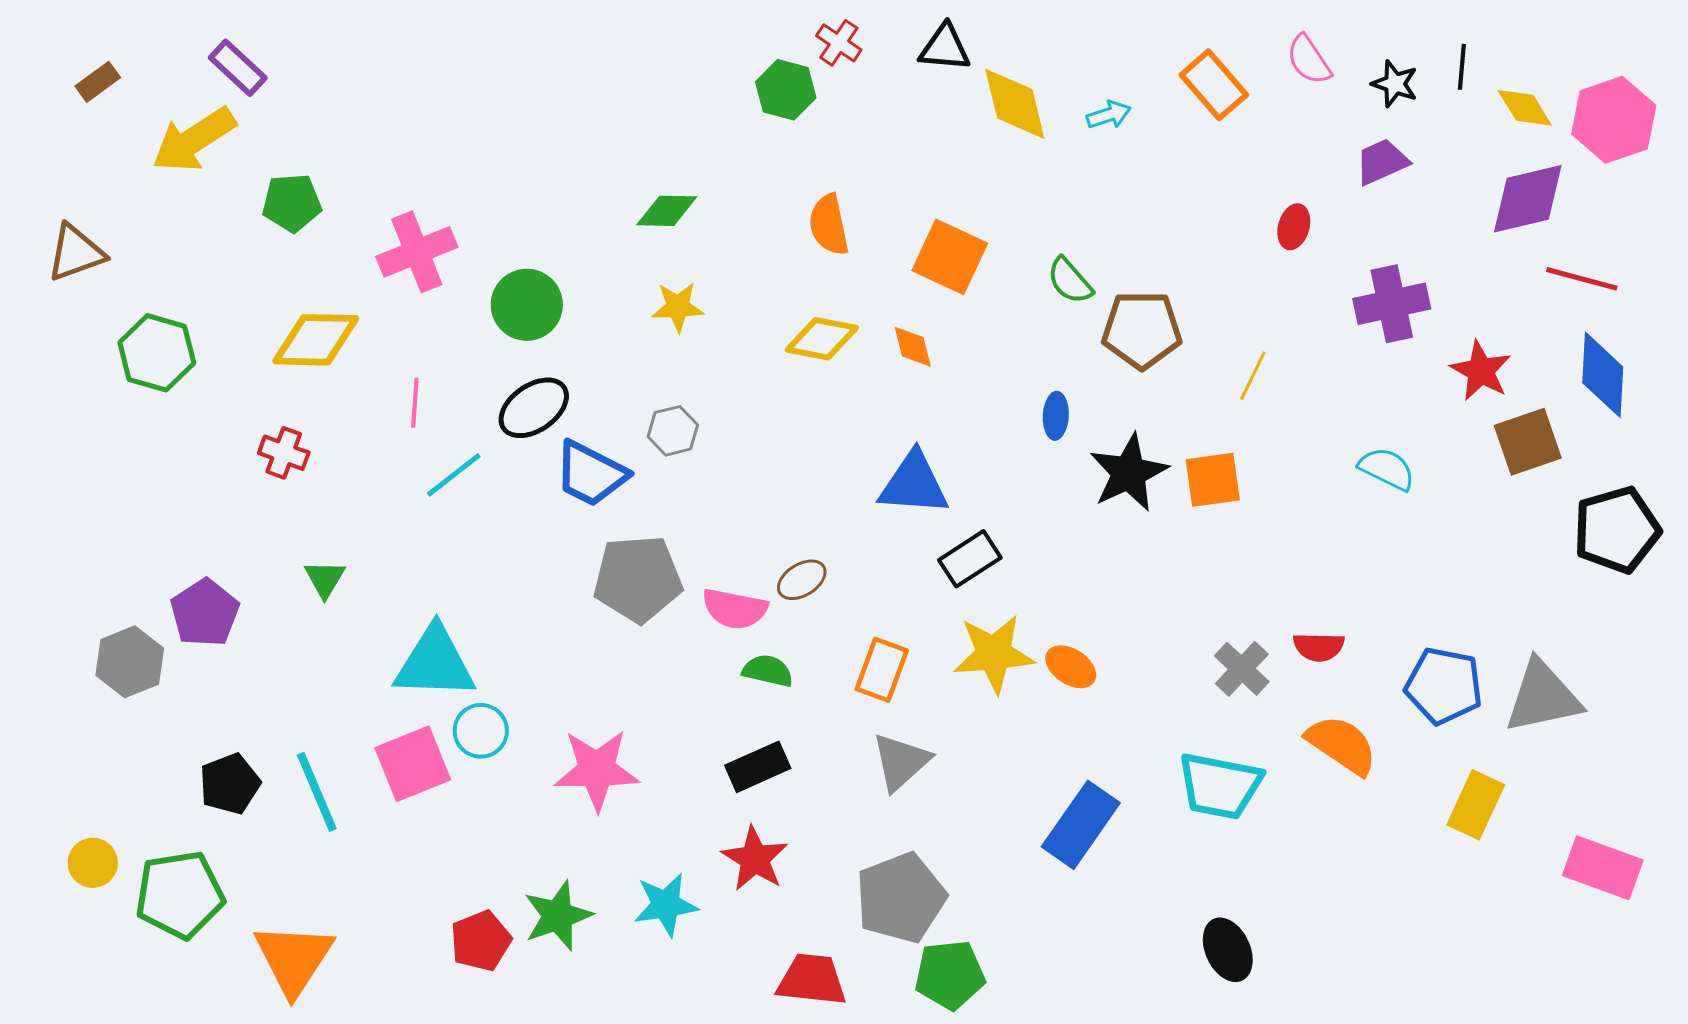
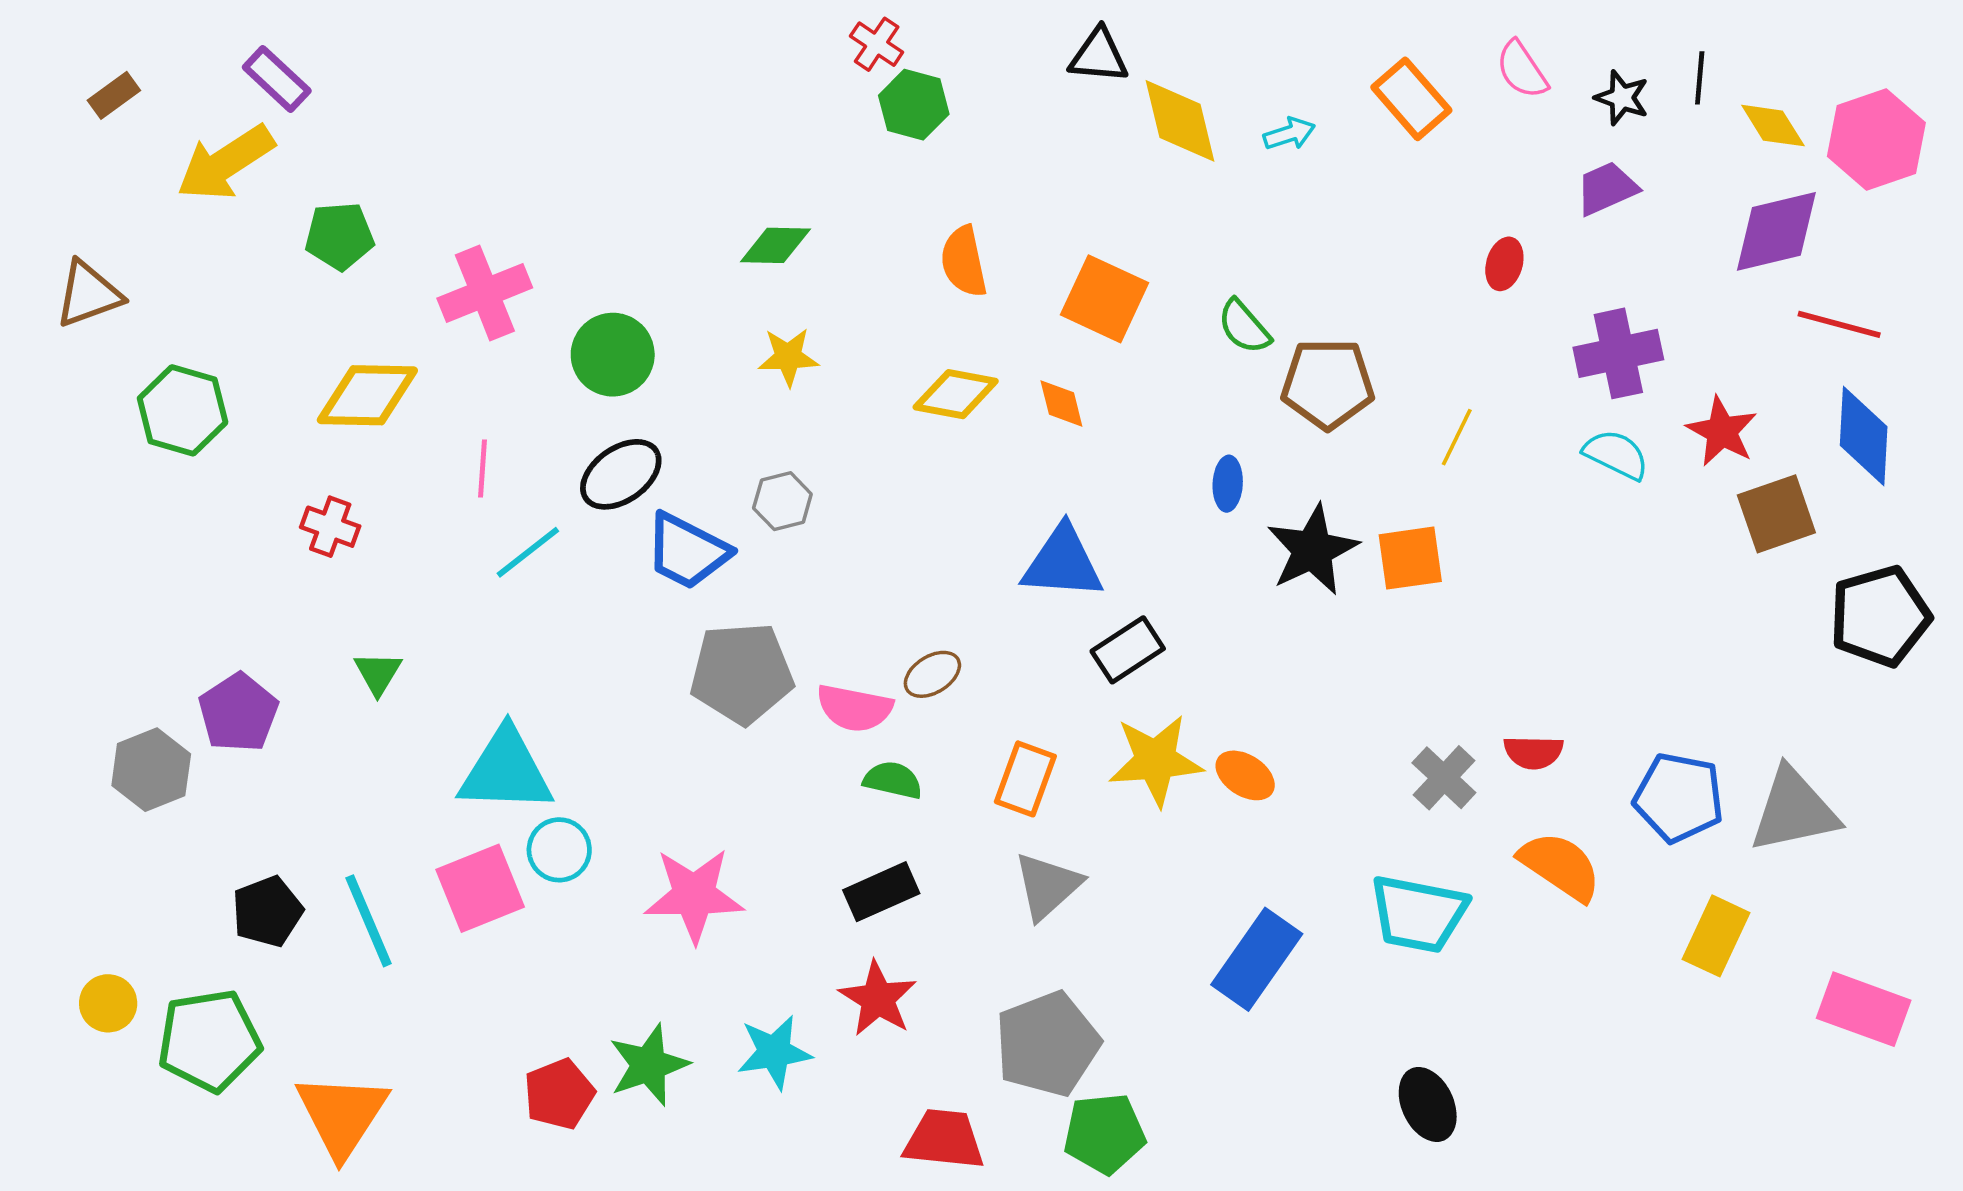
red cross: (839, 43) -> (877, 44), moved
cyan semicircle: (1387, 469) -> (1616, 455), moved

